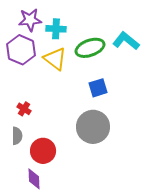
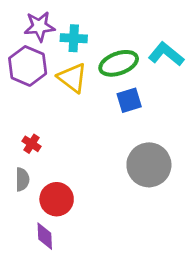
blue square: (98, 88) -> (129, 100), moved
gray circle: (93, 127) -> (149, 165), moved

